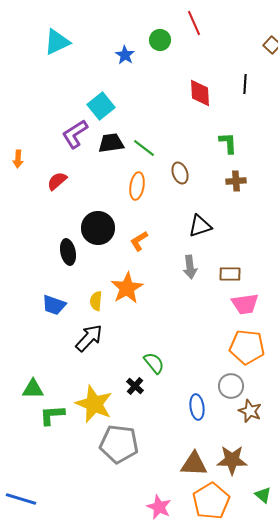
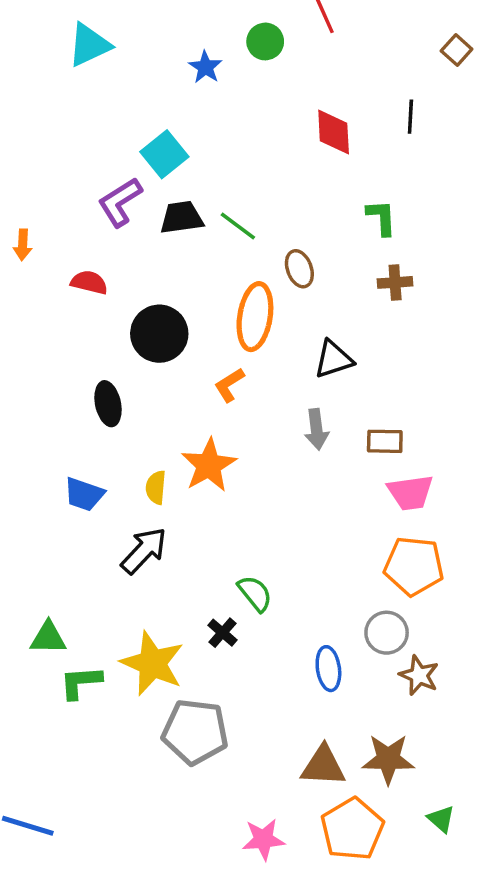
red semicircle: (57, 181) -> (89, 282), turned 55
orange ellipse: (137, 186) -> (255, 317), moved, size x1.4
black circle: (98, 228) -> (159, 334), moved
pink star: (159, 507) -> (263, 839), turned -30

